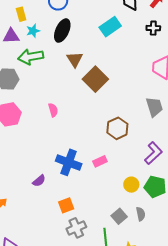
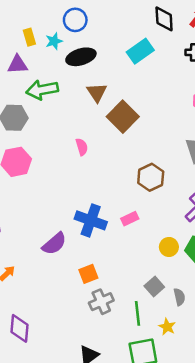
cyan star: (33, 31) -> (54, 41), moved
black ellipse: (62, 31) -> (81, 57), turned 50
pink semicircle: (53, 110) -> (82, 147), moved
purple semicircle: (39, 181) -> (54, 244), size x1.5
gray semicircle: (141, 214) -> (179, 297), moved

